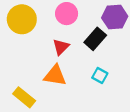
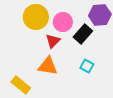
pink circle: (67, 14) -> (63, 22), moved
yellow circle: (22, 19) -> (36, 17), moved

